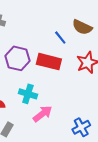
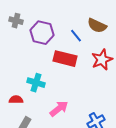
purple hexagon: (18, 58) -> (42, 33), moved
cyan cross: (28, 94) -> (36, 83), moved

